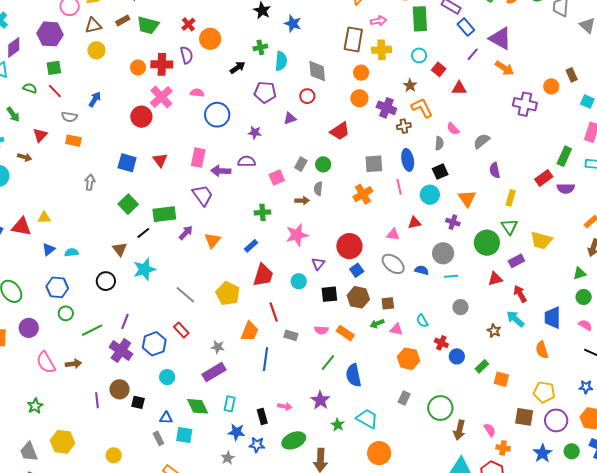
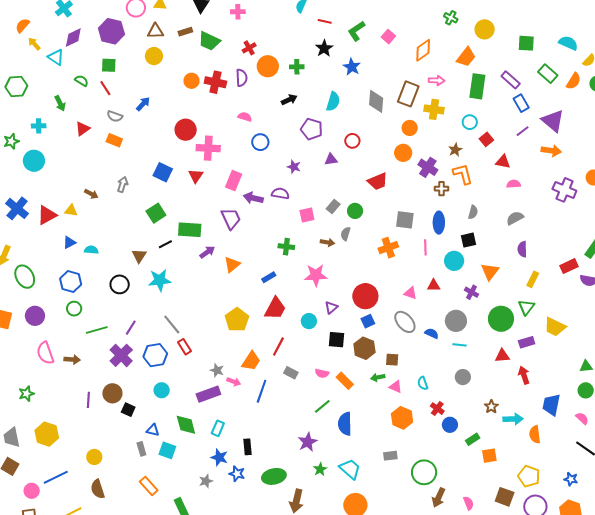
green cross: (260, 47) -> (297, 67), moved
orange arrow: (504, 68) -> (551, 151), turned -36
gray diamond: (317, 71) -> (376, 101), moved
pink cross: (161, 97) -> (208, 148), moved, turned 35
blue circle: (217, 115) -> (260, 142), size x0.7
pink semicircle: (453, 129) -> (514, 184), moved, turned 120
brown arrow: (25, 157) -> (91, 194), moved
red triangle: (21, 227) -> (47, 215), turned -50
gray line: (185, 295) -> (172, 324), moved
red line: (274, 312) -> (278, 346), turned 36
cyan arrow: (515, 319) -> (513, 419), moved, turned 126
orange square: (501, 379) -> (489, 456), turned -35
gray rectangle: (404, 398) -> (390, 456), turned 48
pink arrow: (285, 406) -> (234, 382), moved

